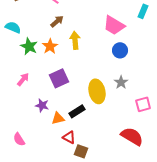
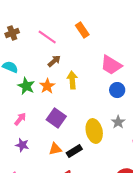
purple square: (59, 78) -> (56, 118), turned -30
purple star: (42, 105) -> (22, 145), moved
orange triangle: (58, 118) -> (55, 149), moved

